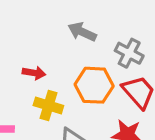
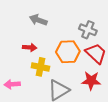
gray arrow: (82, 32) -> (38, 20), moved

